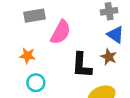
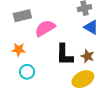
pink semicircle: (61, 32) -> (45, 28), turned -145
brown star: (109, 57) -> (87, 56), moved

